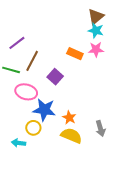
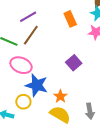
purple line: (17, 43) -> (28, 17), moved
orange rectangle: (75, 54) -> (70, 19), moved, turned 35
purple square: (55, 77) -> (74, 63), moved

